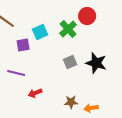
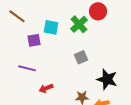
cyan square: (40, 32) -> (51, 27), turned 35
black star: (96, 63) -> (107, 79), moved

